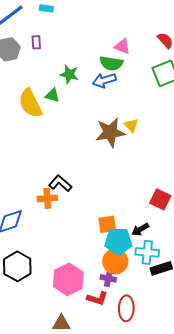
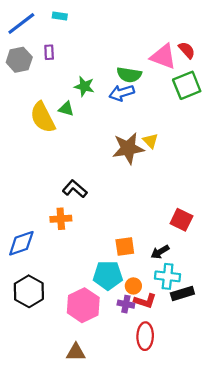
pink triangle: (122, 46) -> (163, 57), moved, size x1.5
black L-shape: (60, 183) -> (75, 189), moved
cyan pentagon: (118, 241) -> (108, 275), moved
orange circle: (115, 261) -> (133, 286), size x0.6
red L-shape: (97, 298) -> (145, 301), moved

